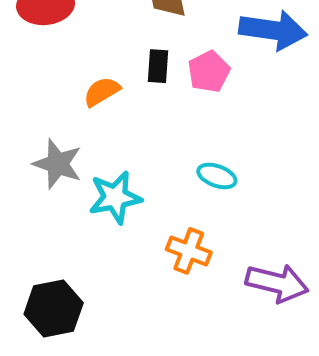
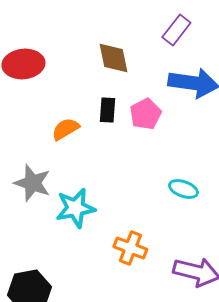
cyan ellipse: (217, 176) -> (183, 189), moved

